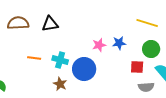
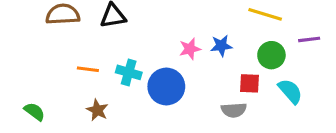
brown star: (60, 84) -> (97, 110), moved
gray semicircle: (146, 87) -> (234, 110), moved

